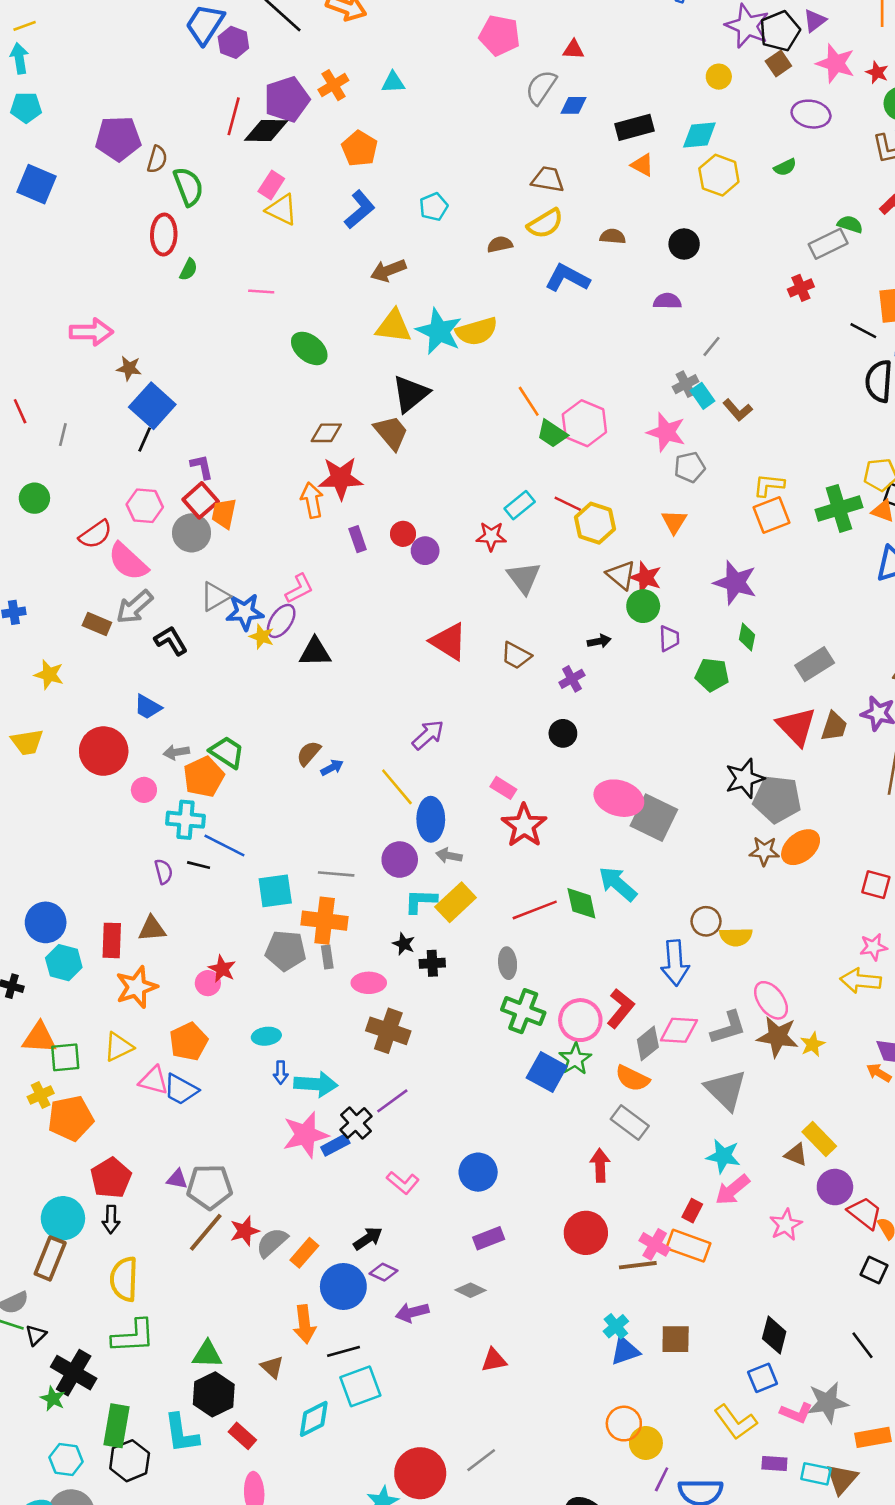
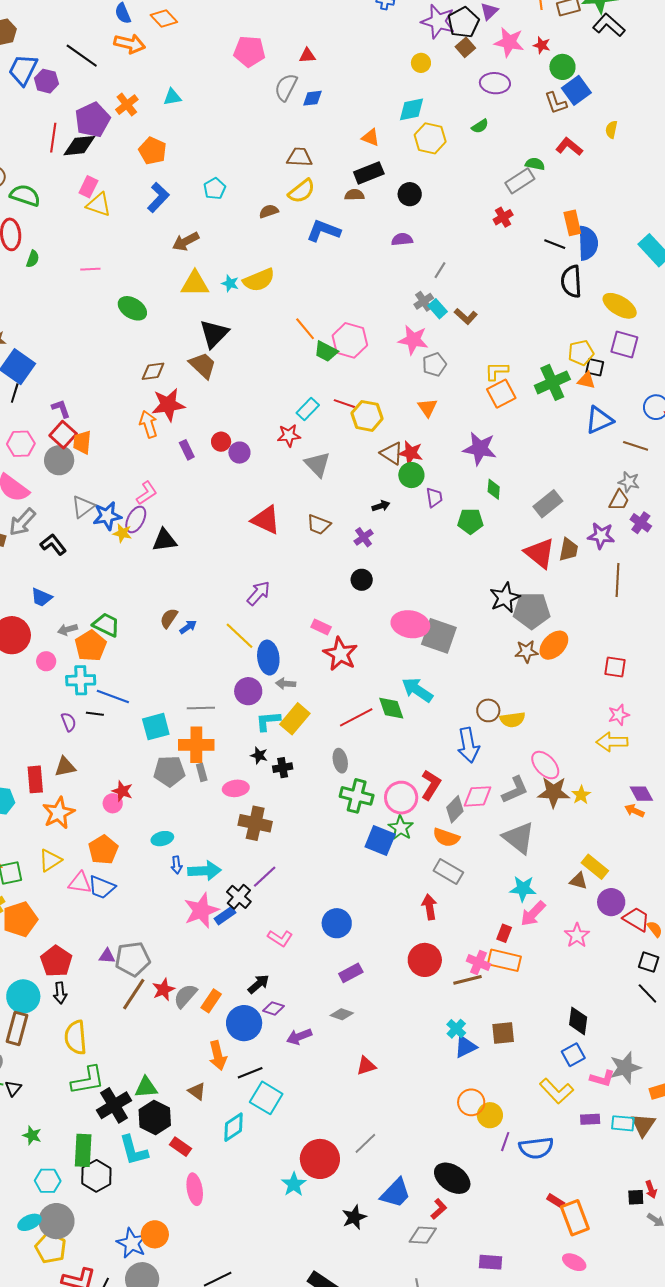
black rectangle: (635, 127) -> (369, 173), moved
green semicircle: (188, 186) -> (25, 195), turned -44
cyan star: (439, 331) -> (230, 283), size x0.5
black line: (862, 1345) -> (647, 993), moved
black cross: (74, 1373) -> (114, 1105), moved, turned 36
cyan square: (360, 1386) -> (266, 1098), turned -32

